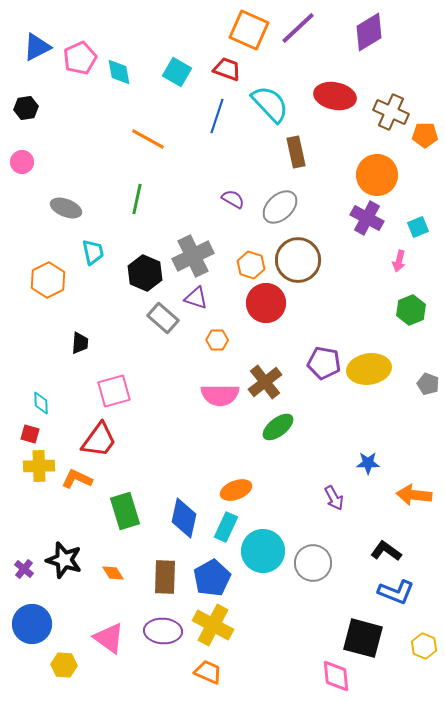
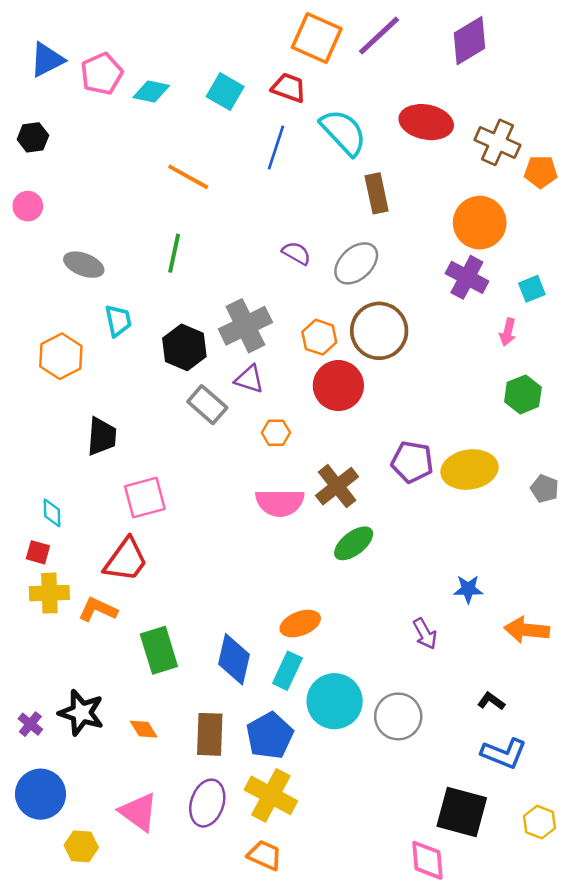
cyan diamond: (119, 72) -> (151, 92), turned -68
black trapezoid: (80, 343) -> (102, 436), size x1.4
black L-shape: (386, 551) -> (491, 701), size x0.7
purple ellipse: (163, 631) -> (207, 803), turned -75

